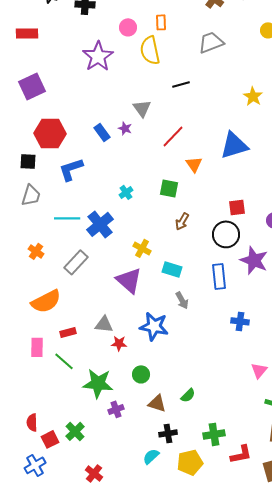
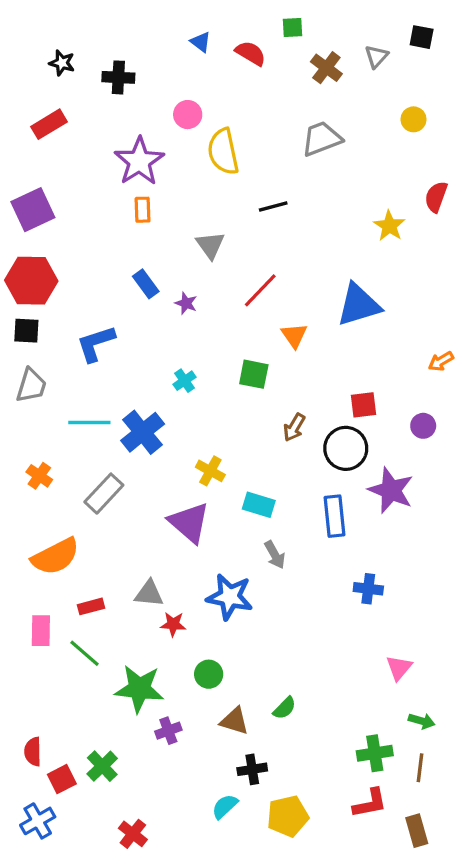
orange rectangle: (161, 22) -> (143, 210), moved
red rectangle: (27, 33) -> (49, 124), moved, turned -30
purple star: (125, 128) -> (186, 303), moved
red hexagon: (50, 133) -> (31, 281), moved
brown arrow: (182, 221) -> (294, 427), moved
green cross: (214, 434) -> (375, 753), moved

